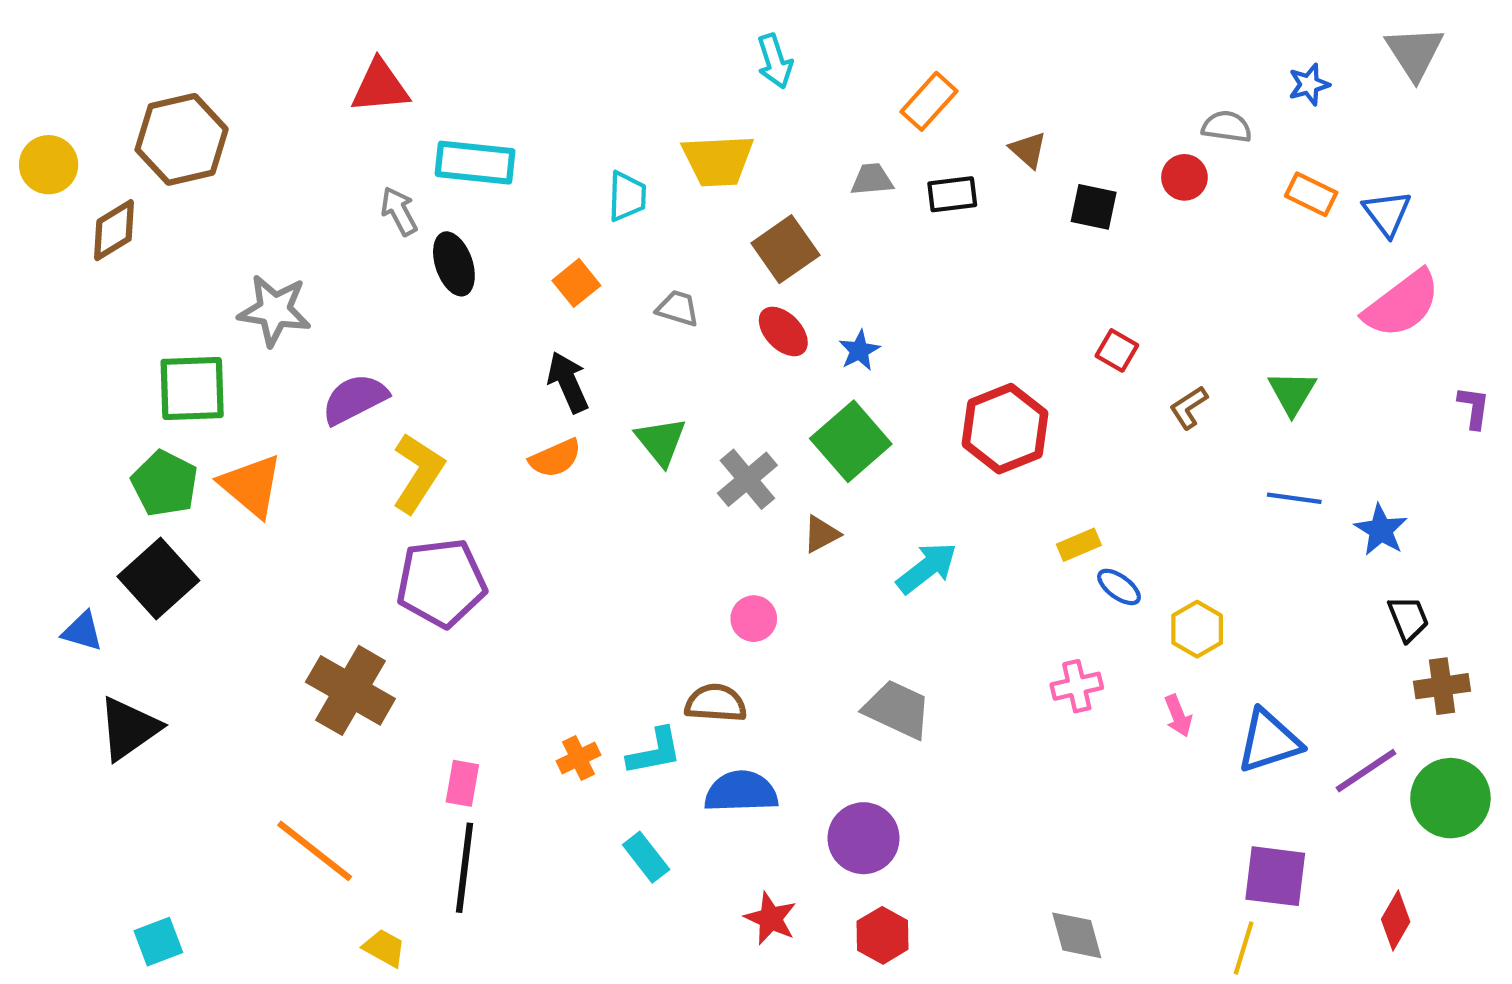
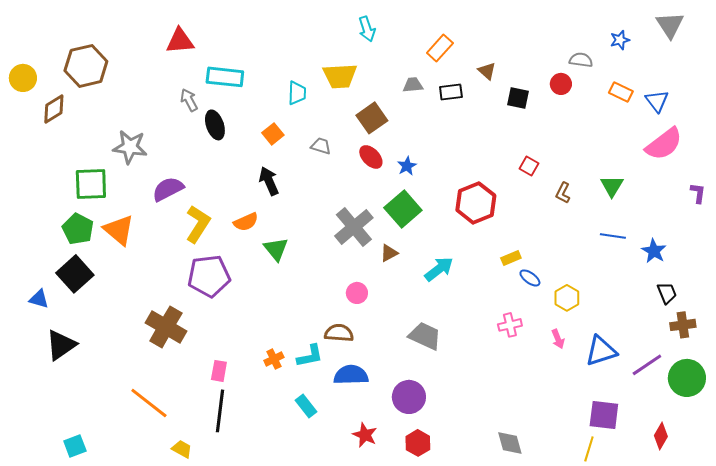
brown L-shape: (1189, 407) -> (563, 193), turned -30
green triangle: (661, 441) -> (276, 249), moved
orange semicircle: (555, 458) -> (246, 222), moved
gray cross: (747, 479) -> (354, 227), size x1.4

